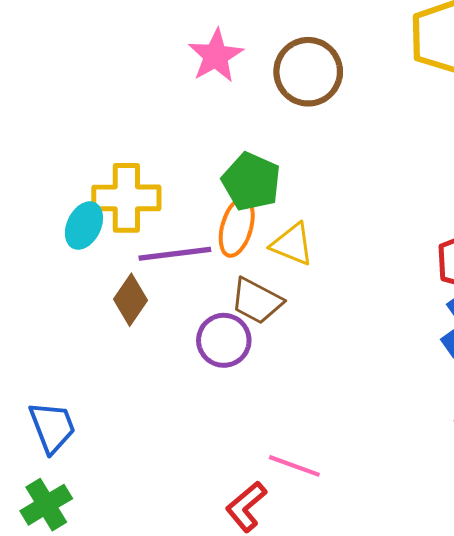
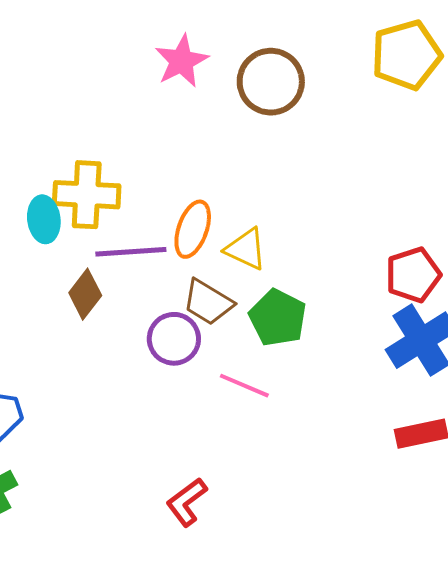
green pentagon: (251, 182) -> (278, 318), moved
cyan ellipse: (84, 226) -> (44, 219), turned -36
pink line: (294, 466) -> (244, 386), moved

